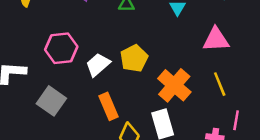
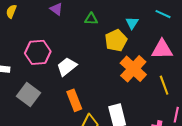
yellow pentagon: (134, 58) -> (116, 40), moved
orange cross: (174, 85) -> (133, 69), moved

